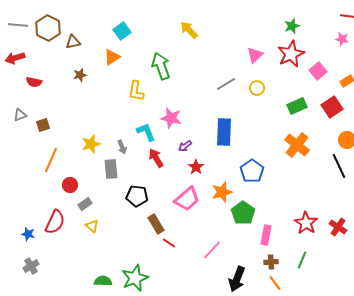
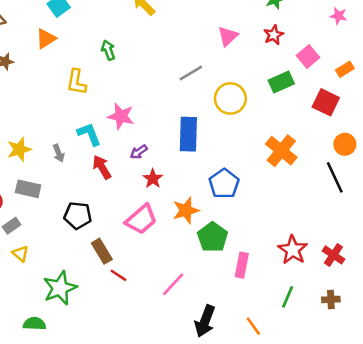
red star: (291, 54) -> (274, 35), size x0.6
green arrow: (161, 66) -> (108, 50), size x0.6
yellow circle: (257, 88) -> (230, 98), moved, size x1.6
green rectangle: (297, 106) -> (281, 82), moved
red square: (332, 107) -> (326, 102), turned -30
gray rectangle: (111, 169) -> (28, 189), moved, turned -72
brown cross: (271, 262) -> (331, 299), moved
green star: (135, 278) -> (60, 288), moved

